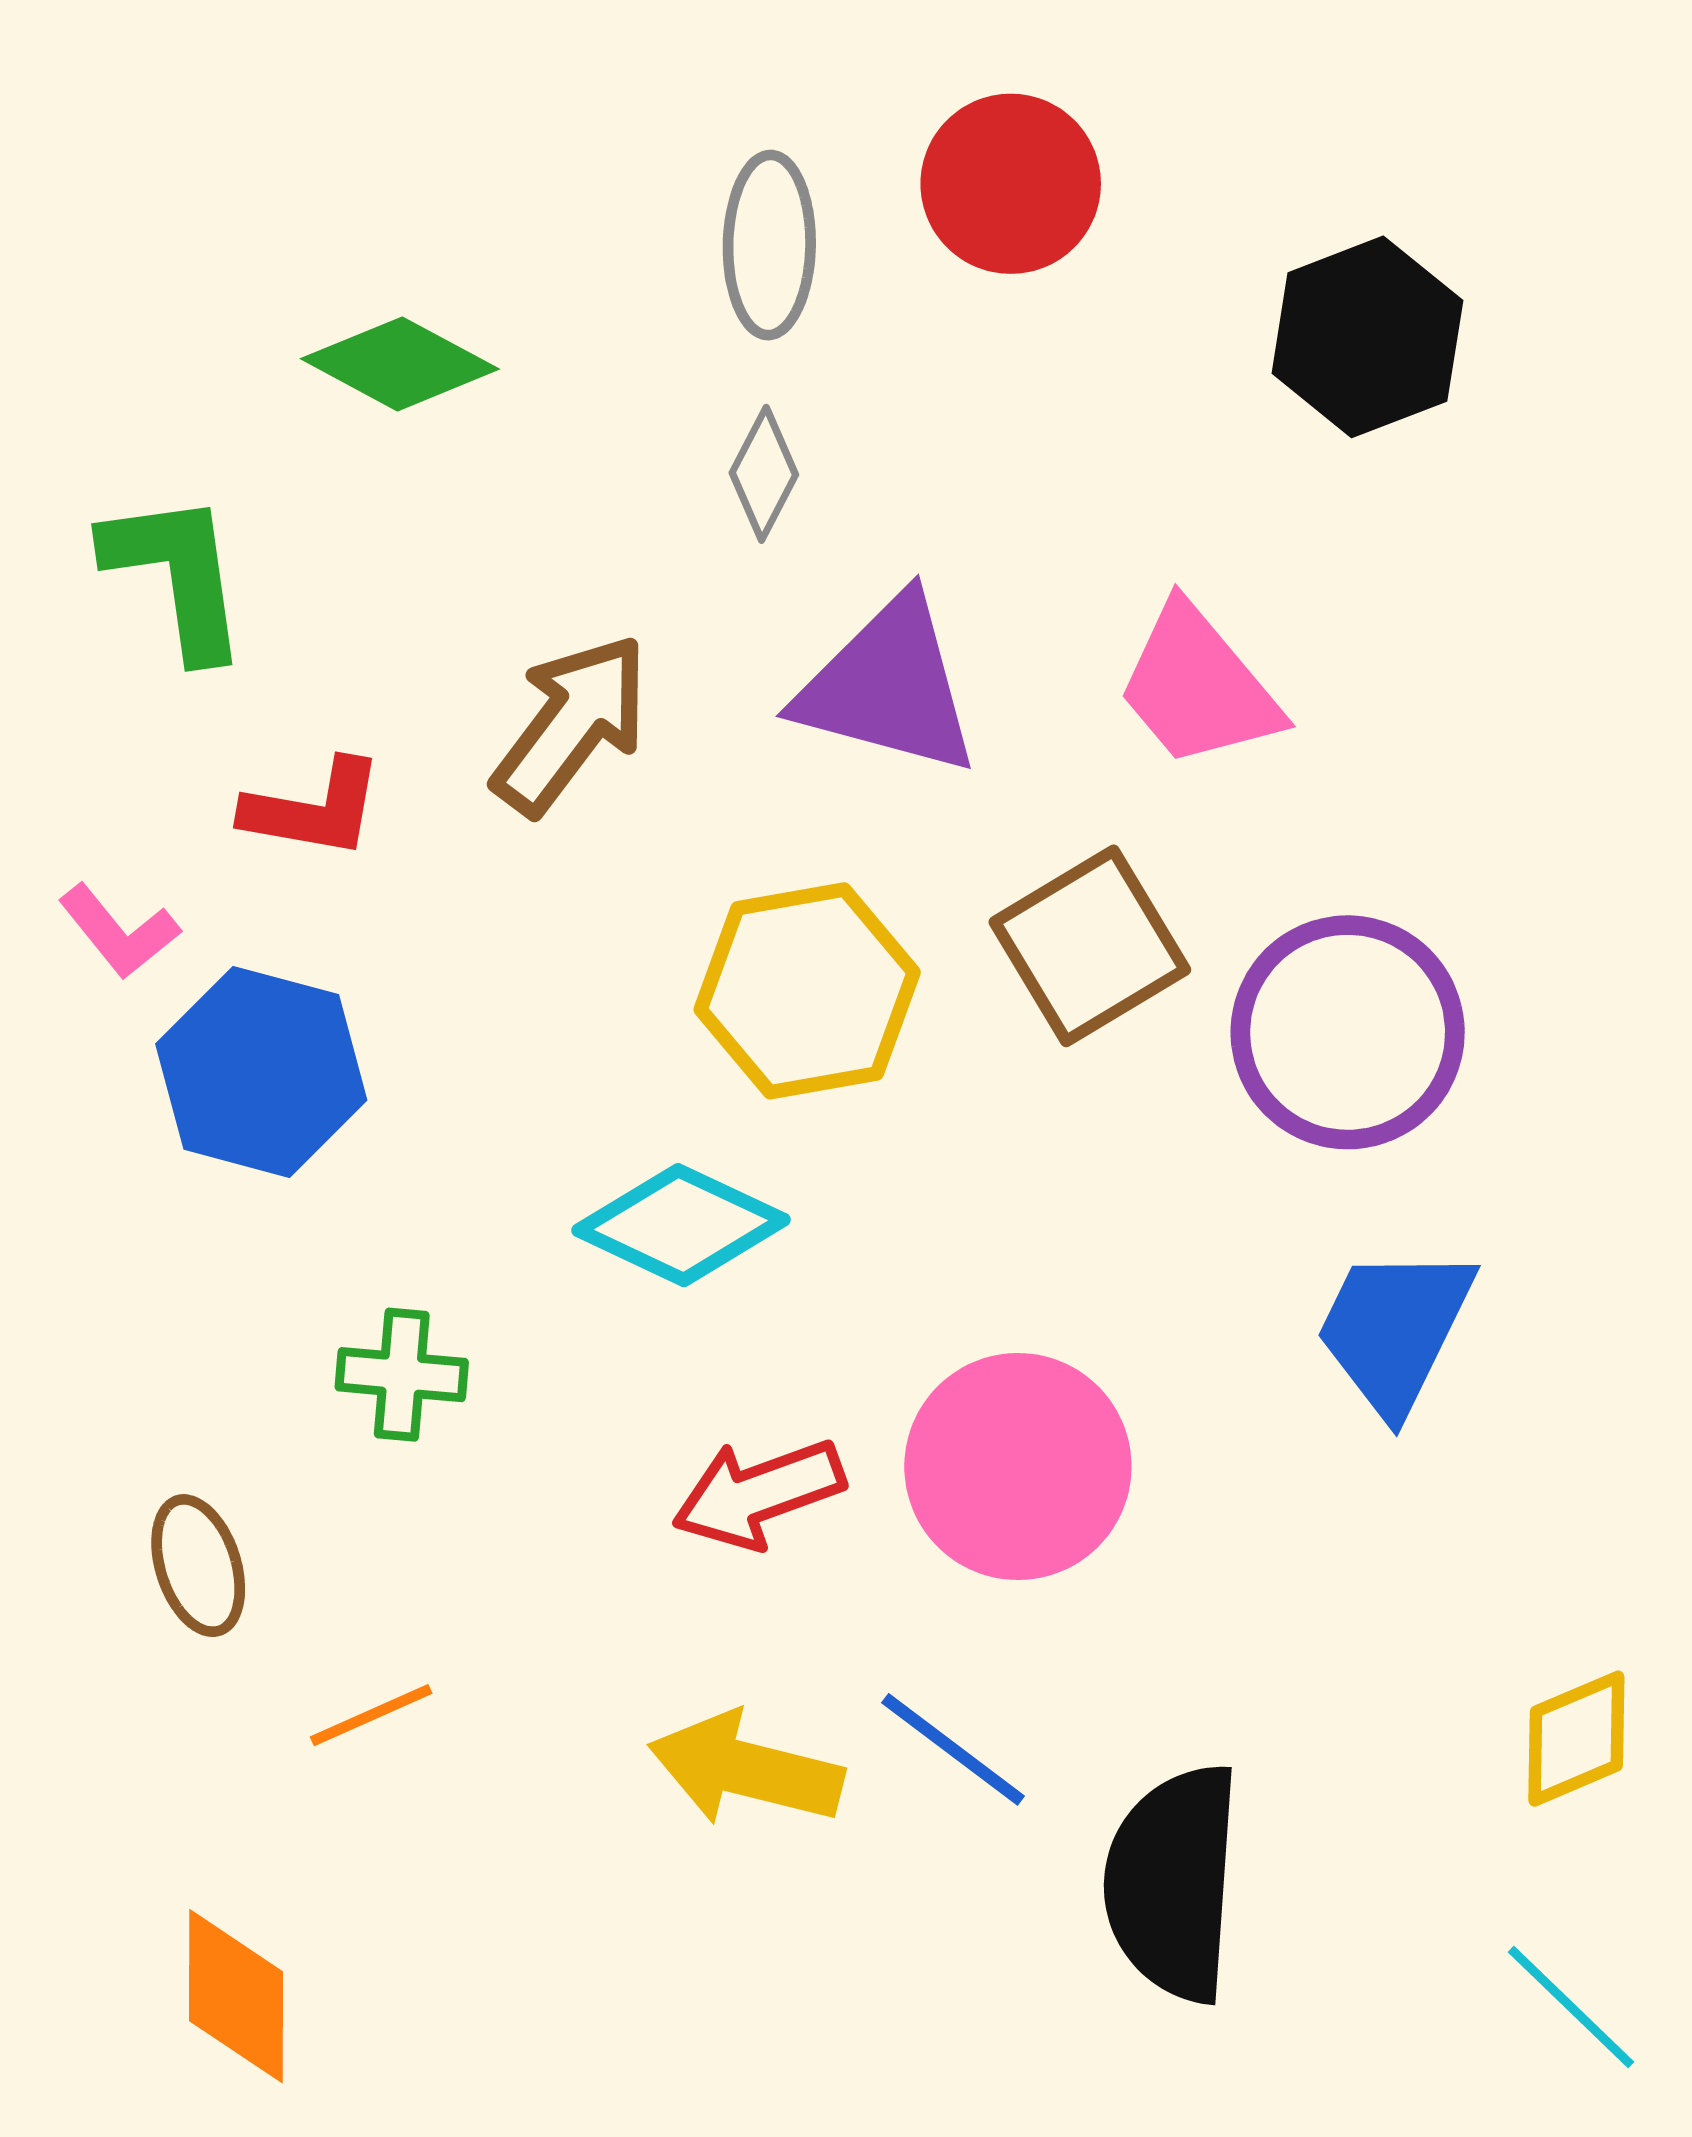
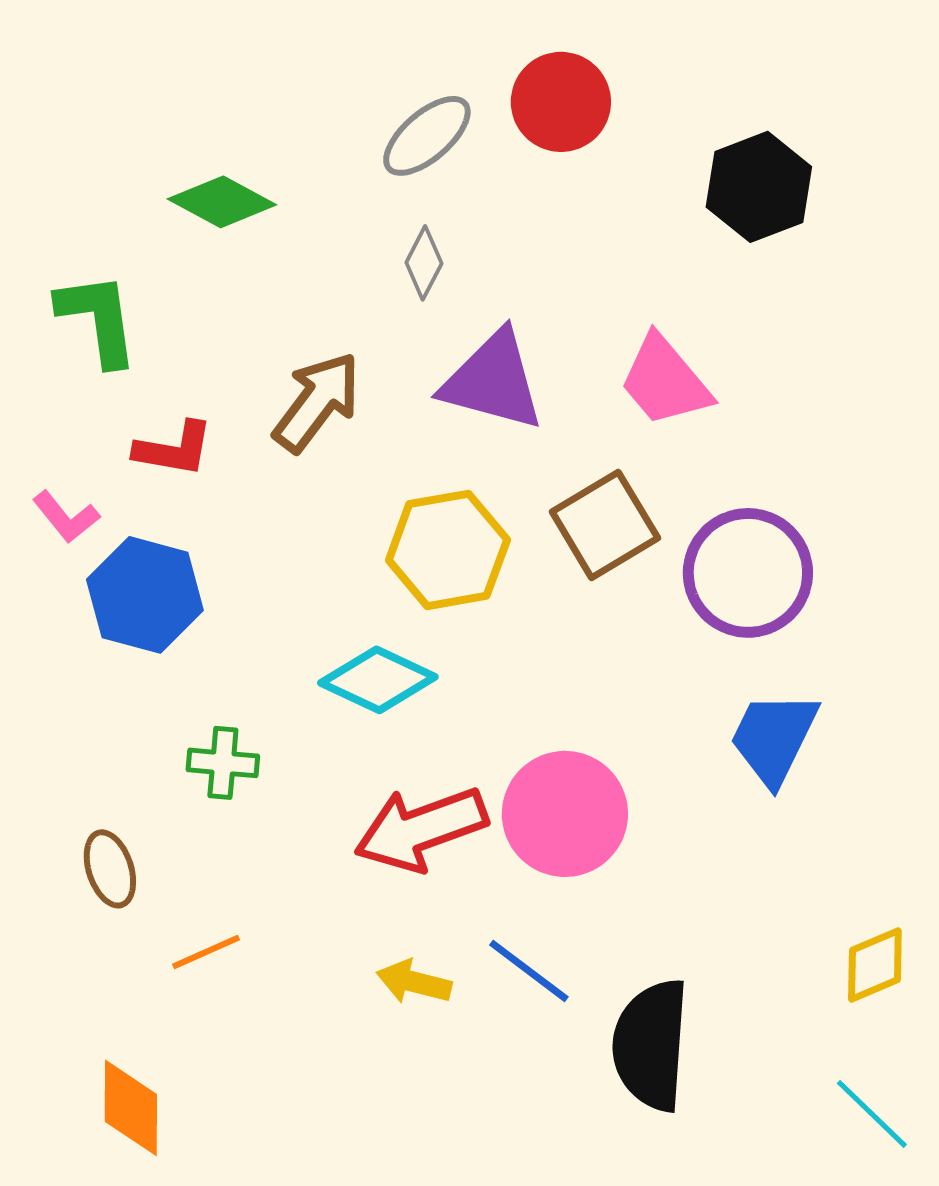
gray ellipse: (769, 245) -> (427, 136), turned 48
red arrow: (758, 1494) -> (421, 829), size x1.4
yellow arrow: (746, 1769) -> (414, 982), size x0.7

